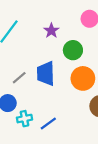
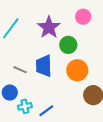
purple star: (51, 31) -> (49, 27), size x1.6
gray line: (19, 78) -> (20, 70), turned 64

